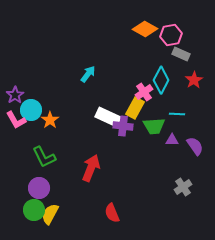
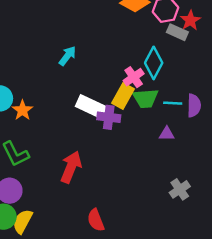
red star: (194, 80) -> (190, 20), moved
green trapezoid: (154, 126) -> (145, 98), moved
purple semicircle: (195, 146) -> (194, 106), moved, turned 36

